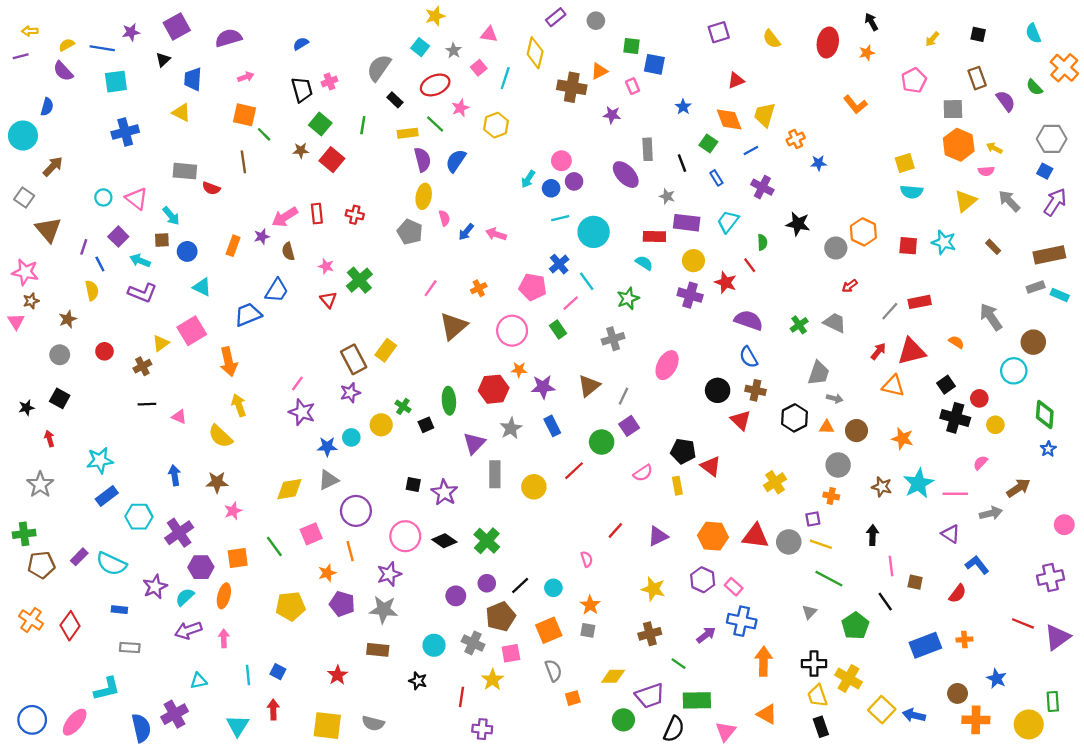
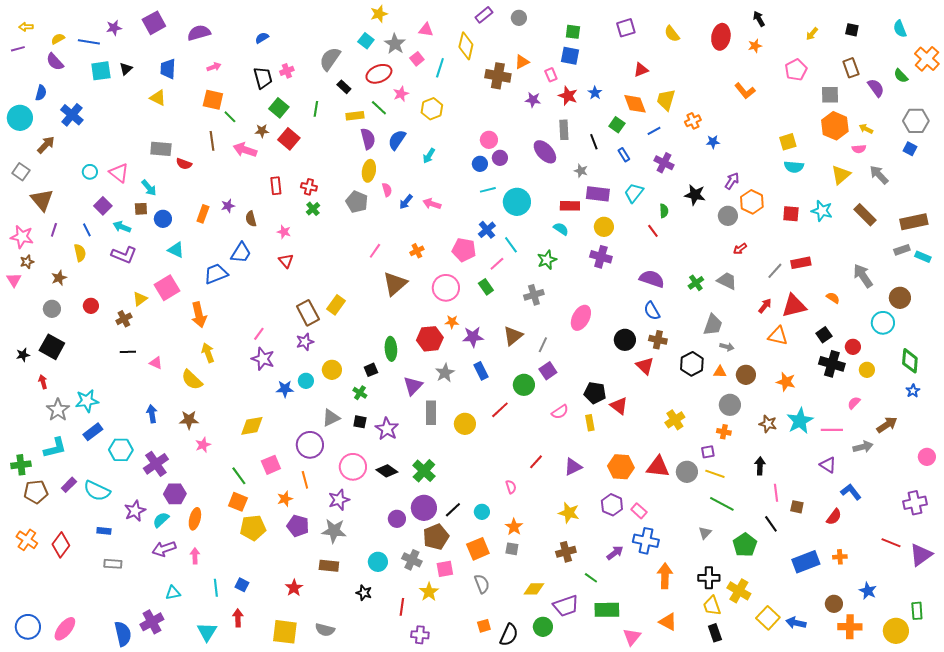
green square: (631, 46) -> (573, 32), moved
gray star: (454, 51) -> (395, 44), size x1.5
black triangle: (163, 60) -> (126, 69), moved
blue cross: (125, 132) -> (72, 115), moved, turned -35
cyan arrow: (528, 179) -> (429, 156), moved
purple arrow: (1055, 202) -> (732, 181), moved, size x0.7
pink arrow: (285, 217) -> (245, 150), moved, turned 50
purple line: (84, 247) -> (54, 230), moved
brown rectangle: (993, 247) -> (865, 215), size x1.6
green cross: (359, 280) -> (313, 209), moved, size x0.6
red star: (726, 282) -> (568, 96), moved
black square: (60, 398) -> (52, 347), size x1.4
green cross: (403, 406) -> (360, 393), moved
gray triangle: (328, 480) -> (331, 418), moved
gray star: (40, 484) -> (58, 410), moved
orange square: (238, 558) -> (238, 502), moved, turned 30
purple circle: (487, 583) -> (424, 508), size x1.6
cyan L-shape: (107, 689) -> (55, 448), moved
orange square: (573, 698) -> (484, 626), moved
black semicircle: (674, 729) -> (509, 635), moved

